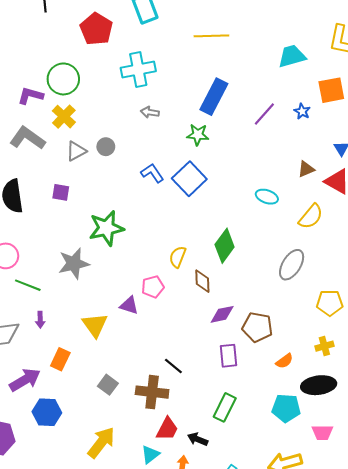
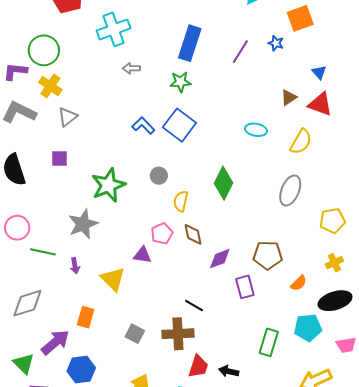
gray circle: (106, 147) -> (159, 176), moved
brown diamond: (202, 281) -> (193, 234), moved
purple diamond: (222, 314) -> (220, 259), moved
purple arrow: (40, 320) -> (75, 266), moved
green rectangle: (225, 407) -> (269, 342), moved

